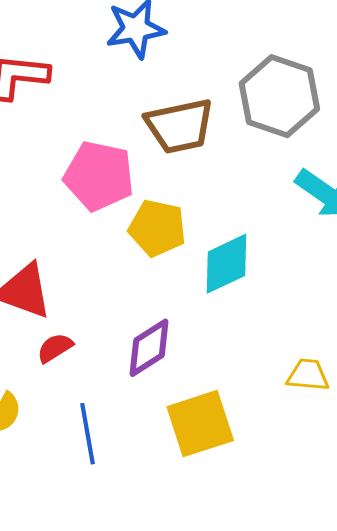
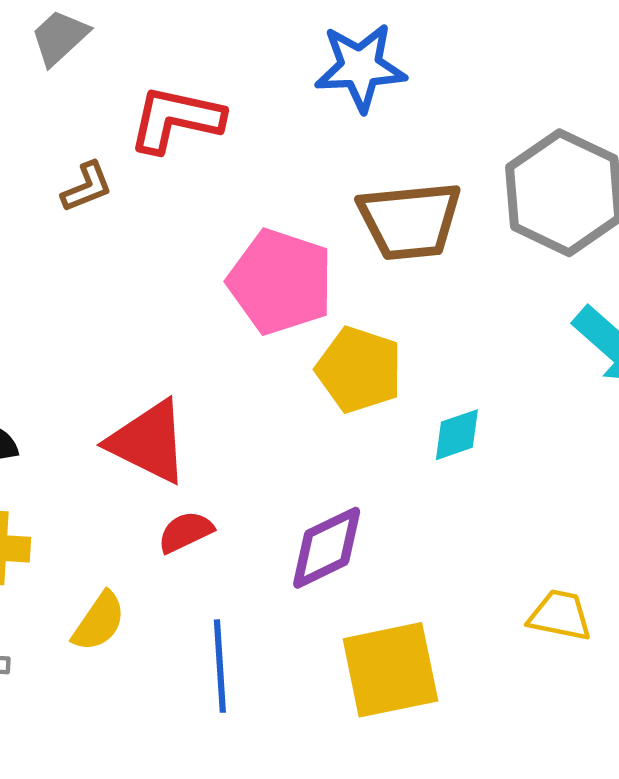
cyan diamond: (227, 264) -> (457, 435), size x0.6

